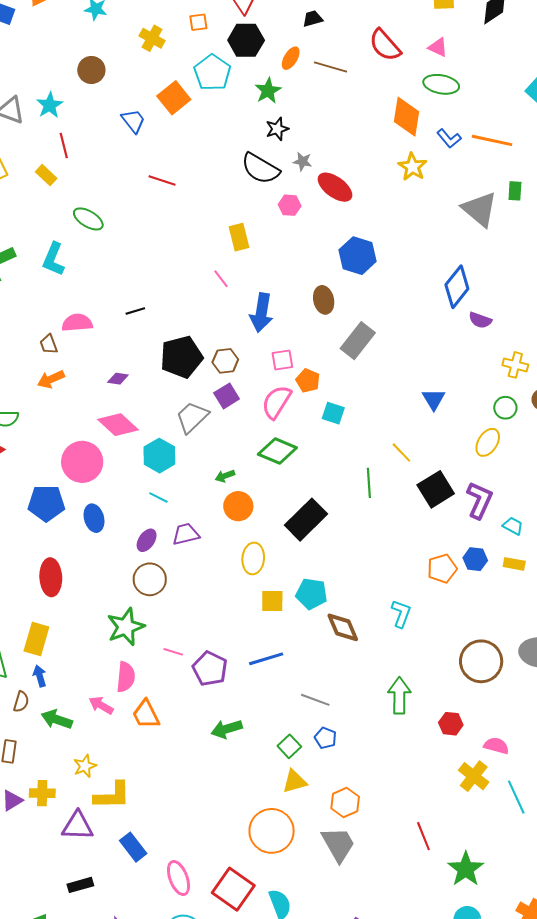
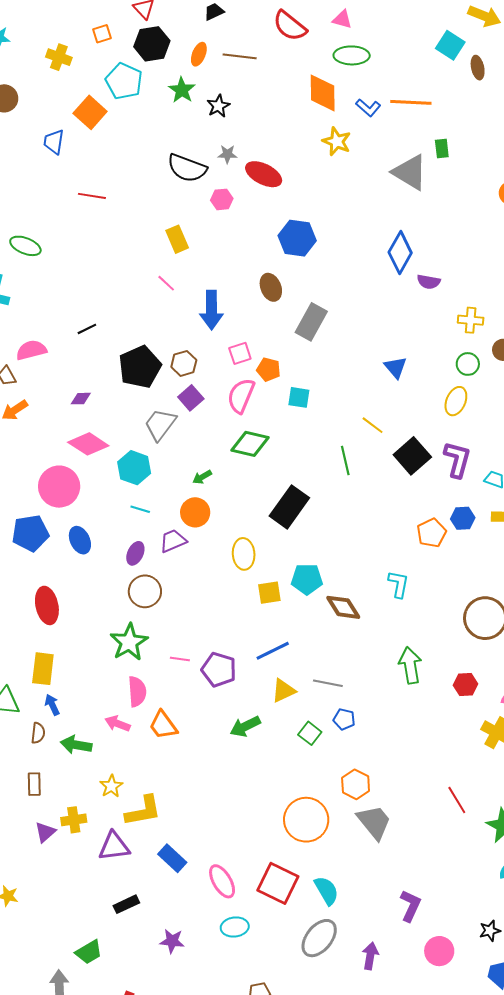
blue trapezoid: (133, 121) -> (54, 142), turned -124
black star: (277, 129) -> (218, 106), moved
orange circle: (238, 506) -> (195, 512), moved
yellow triangle: (295, 781) -> (283, 691), moved
orange hexagon: (345, 802) -> (356, 784), moved

